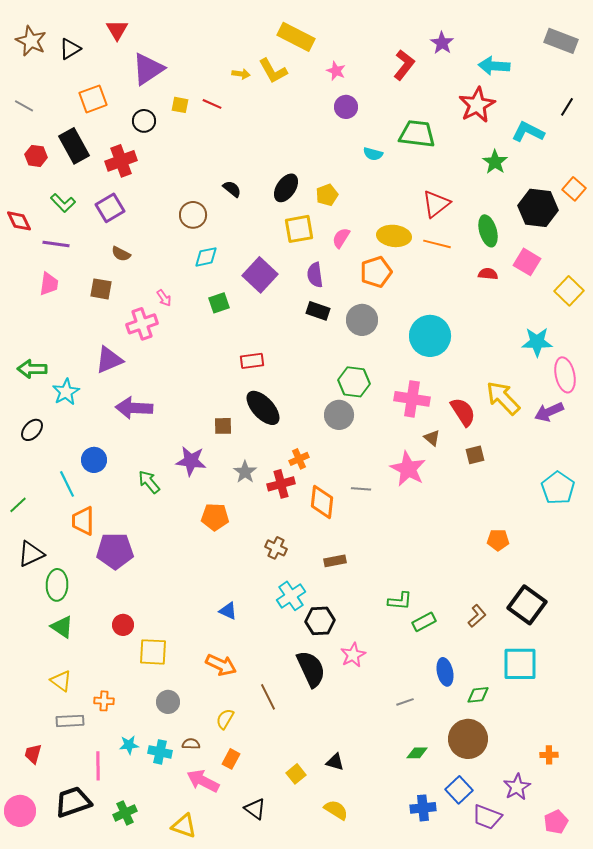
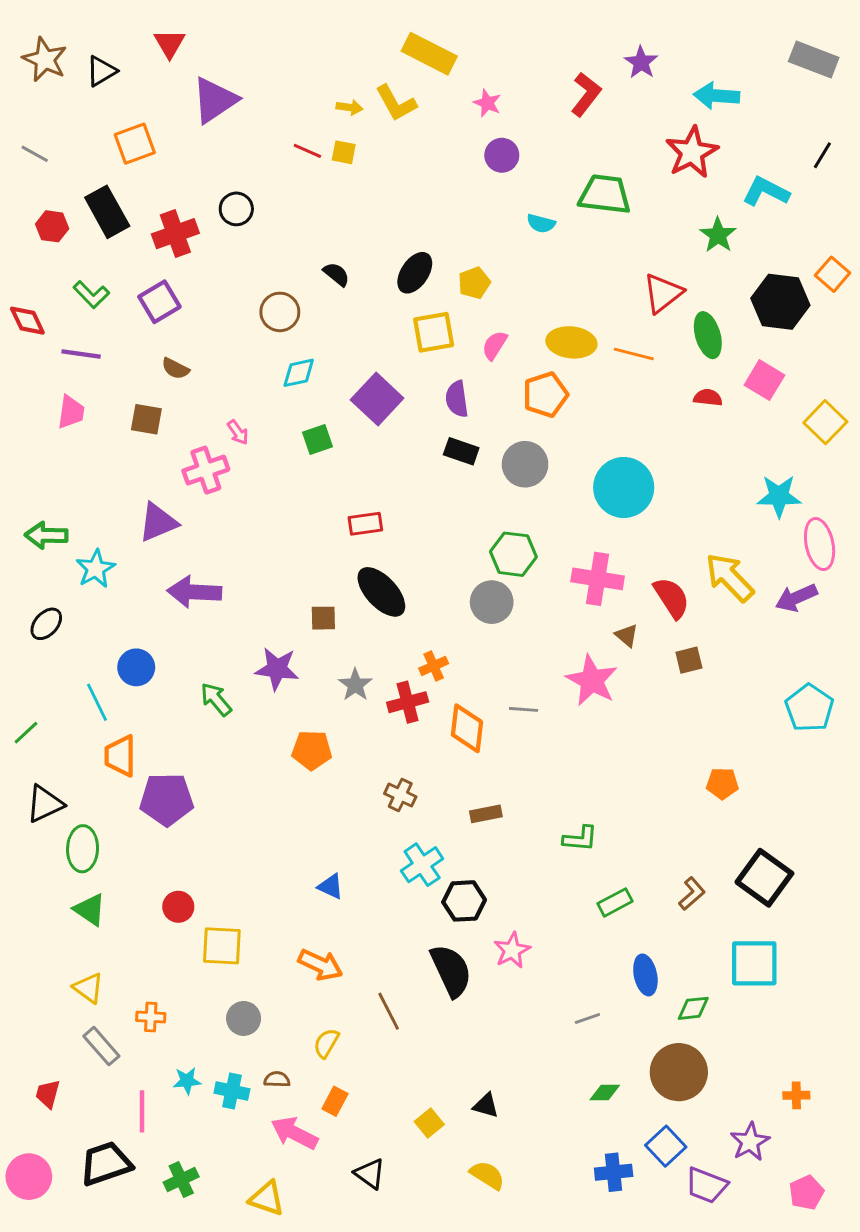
yellow square: (180, 105) -> (344, 152), moved
black circle: (144, 121) -> (236, 209), moved
red triangle: (436, 204) -> (663, 293), moved
green L-shape: (400, 601) -> (580, 839), moved
gray rectangle: (70, 721) -> (101, 1046), turned 52

